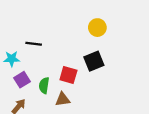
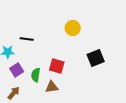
yellow circle: (97, 28) -> (73, 28), moved
black square: (94, 61) -> (96, 58), moved

